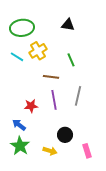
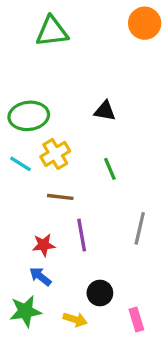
brown line: (51, 77) -> (60, 197), moved
gray line: (78, 96) -> (140, 228), moved
blue arrow: (19, 125) -> (40, 276), moved
green star: (20, 146) -> (25, 311), turned 30

